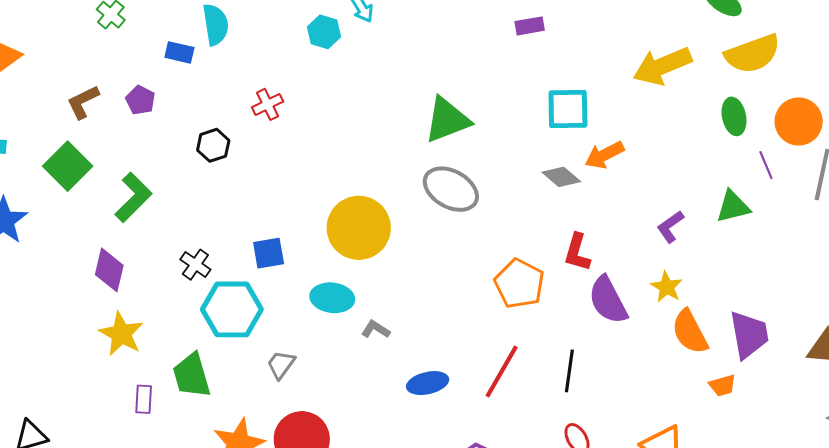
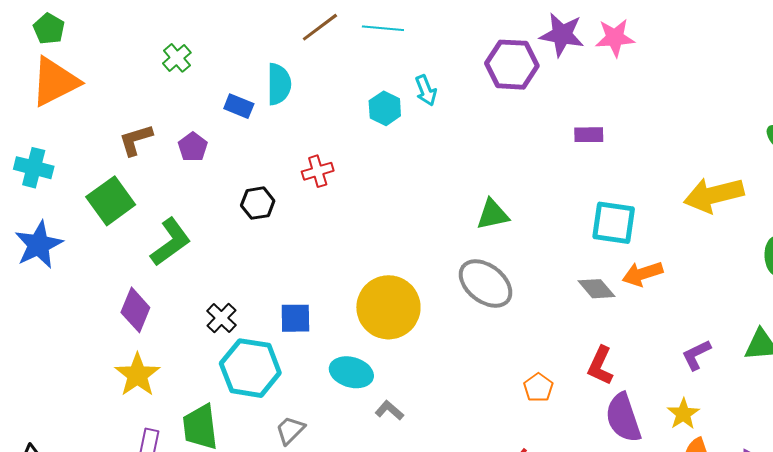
green triangle: (447, 120) -> (493, 215), size x0.7
orange pentagon: (519, 284) -> (538, 388), size x0.6

